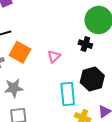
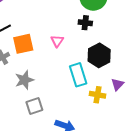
orange square: (20, 52) -> (23, 44), turned -30

